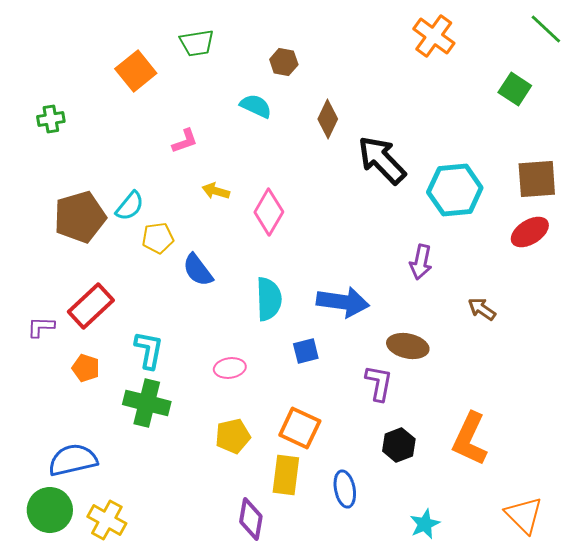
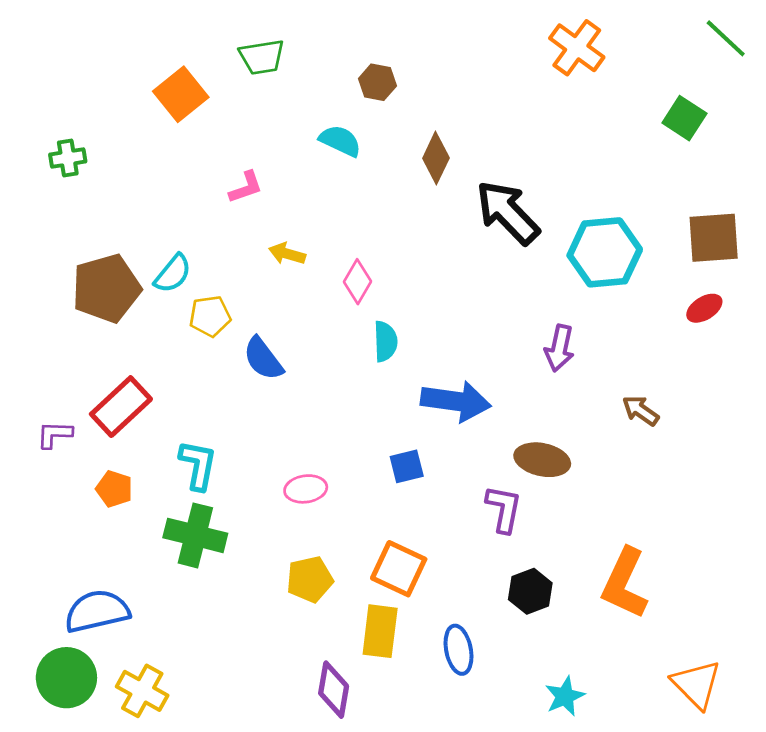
pink diamond: (269, 212) -> (357, 282), size x0.7
red ellipse: (530, 232) -> (704, 308), size x0.7
cyan semicircle: (269, 299) -> (385, 341), moved, size x0.7

